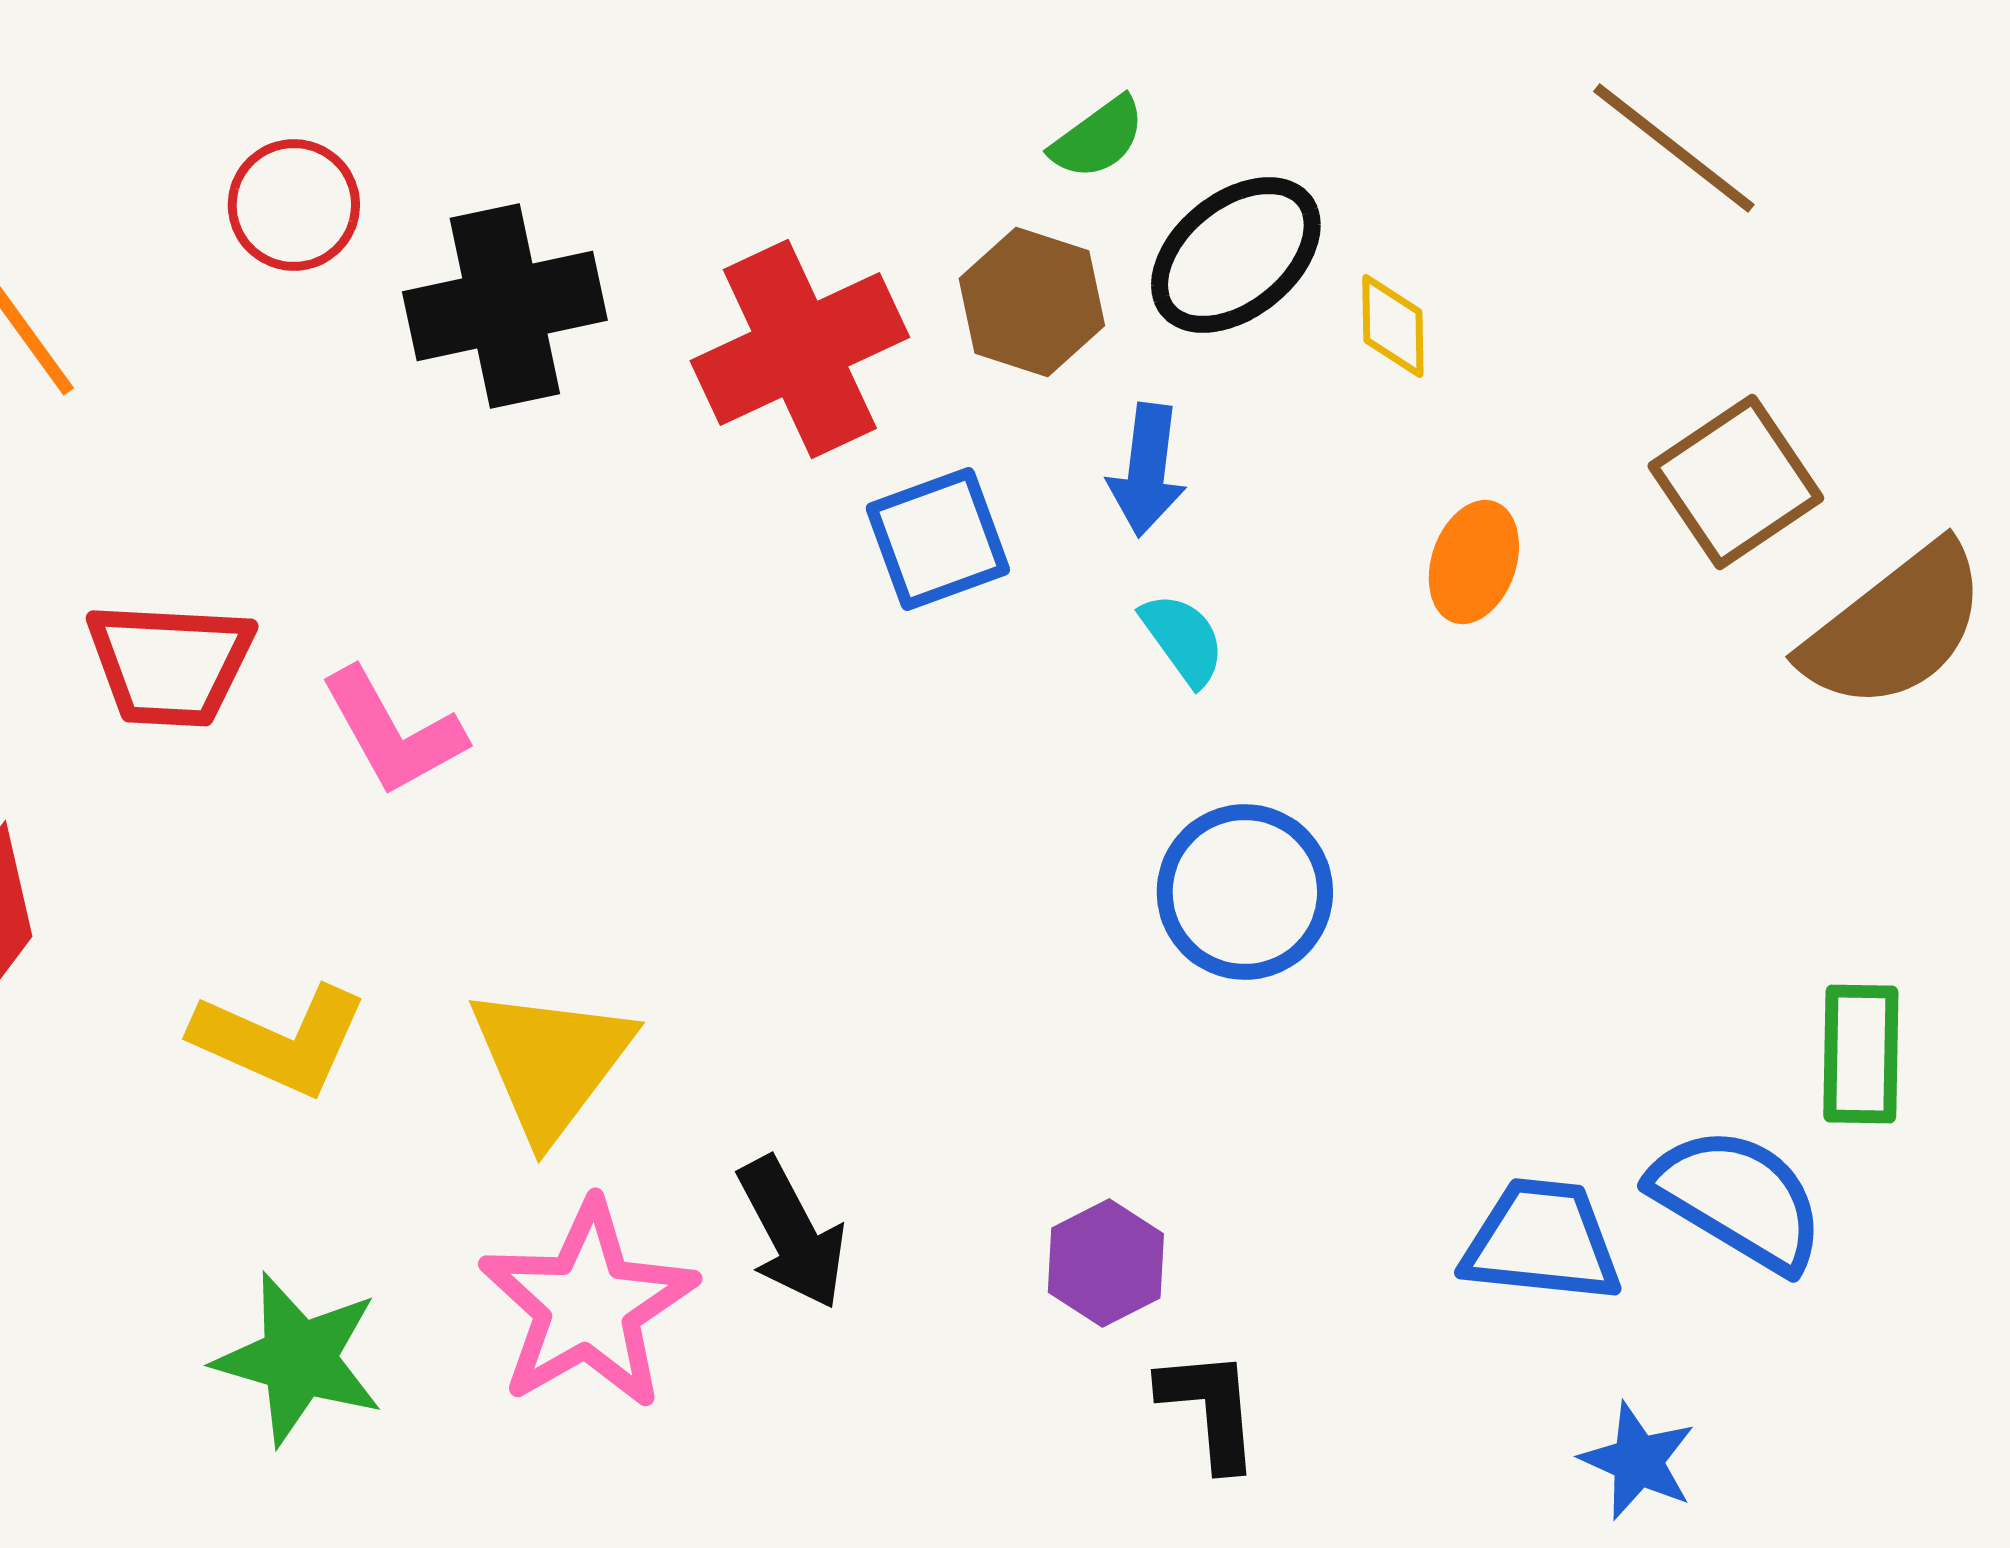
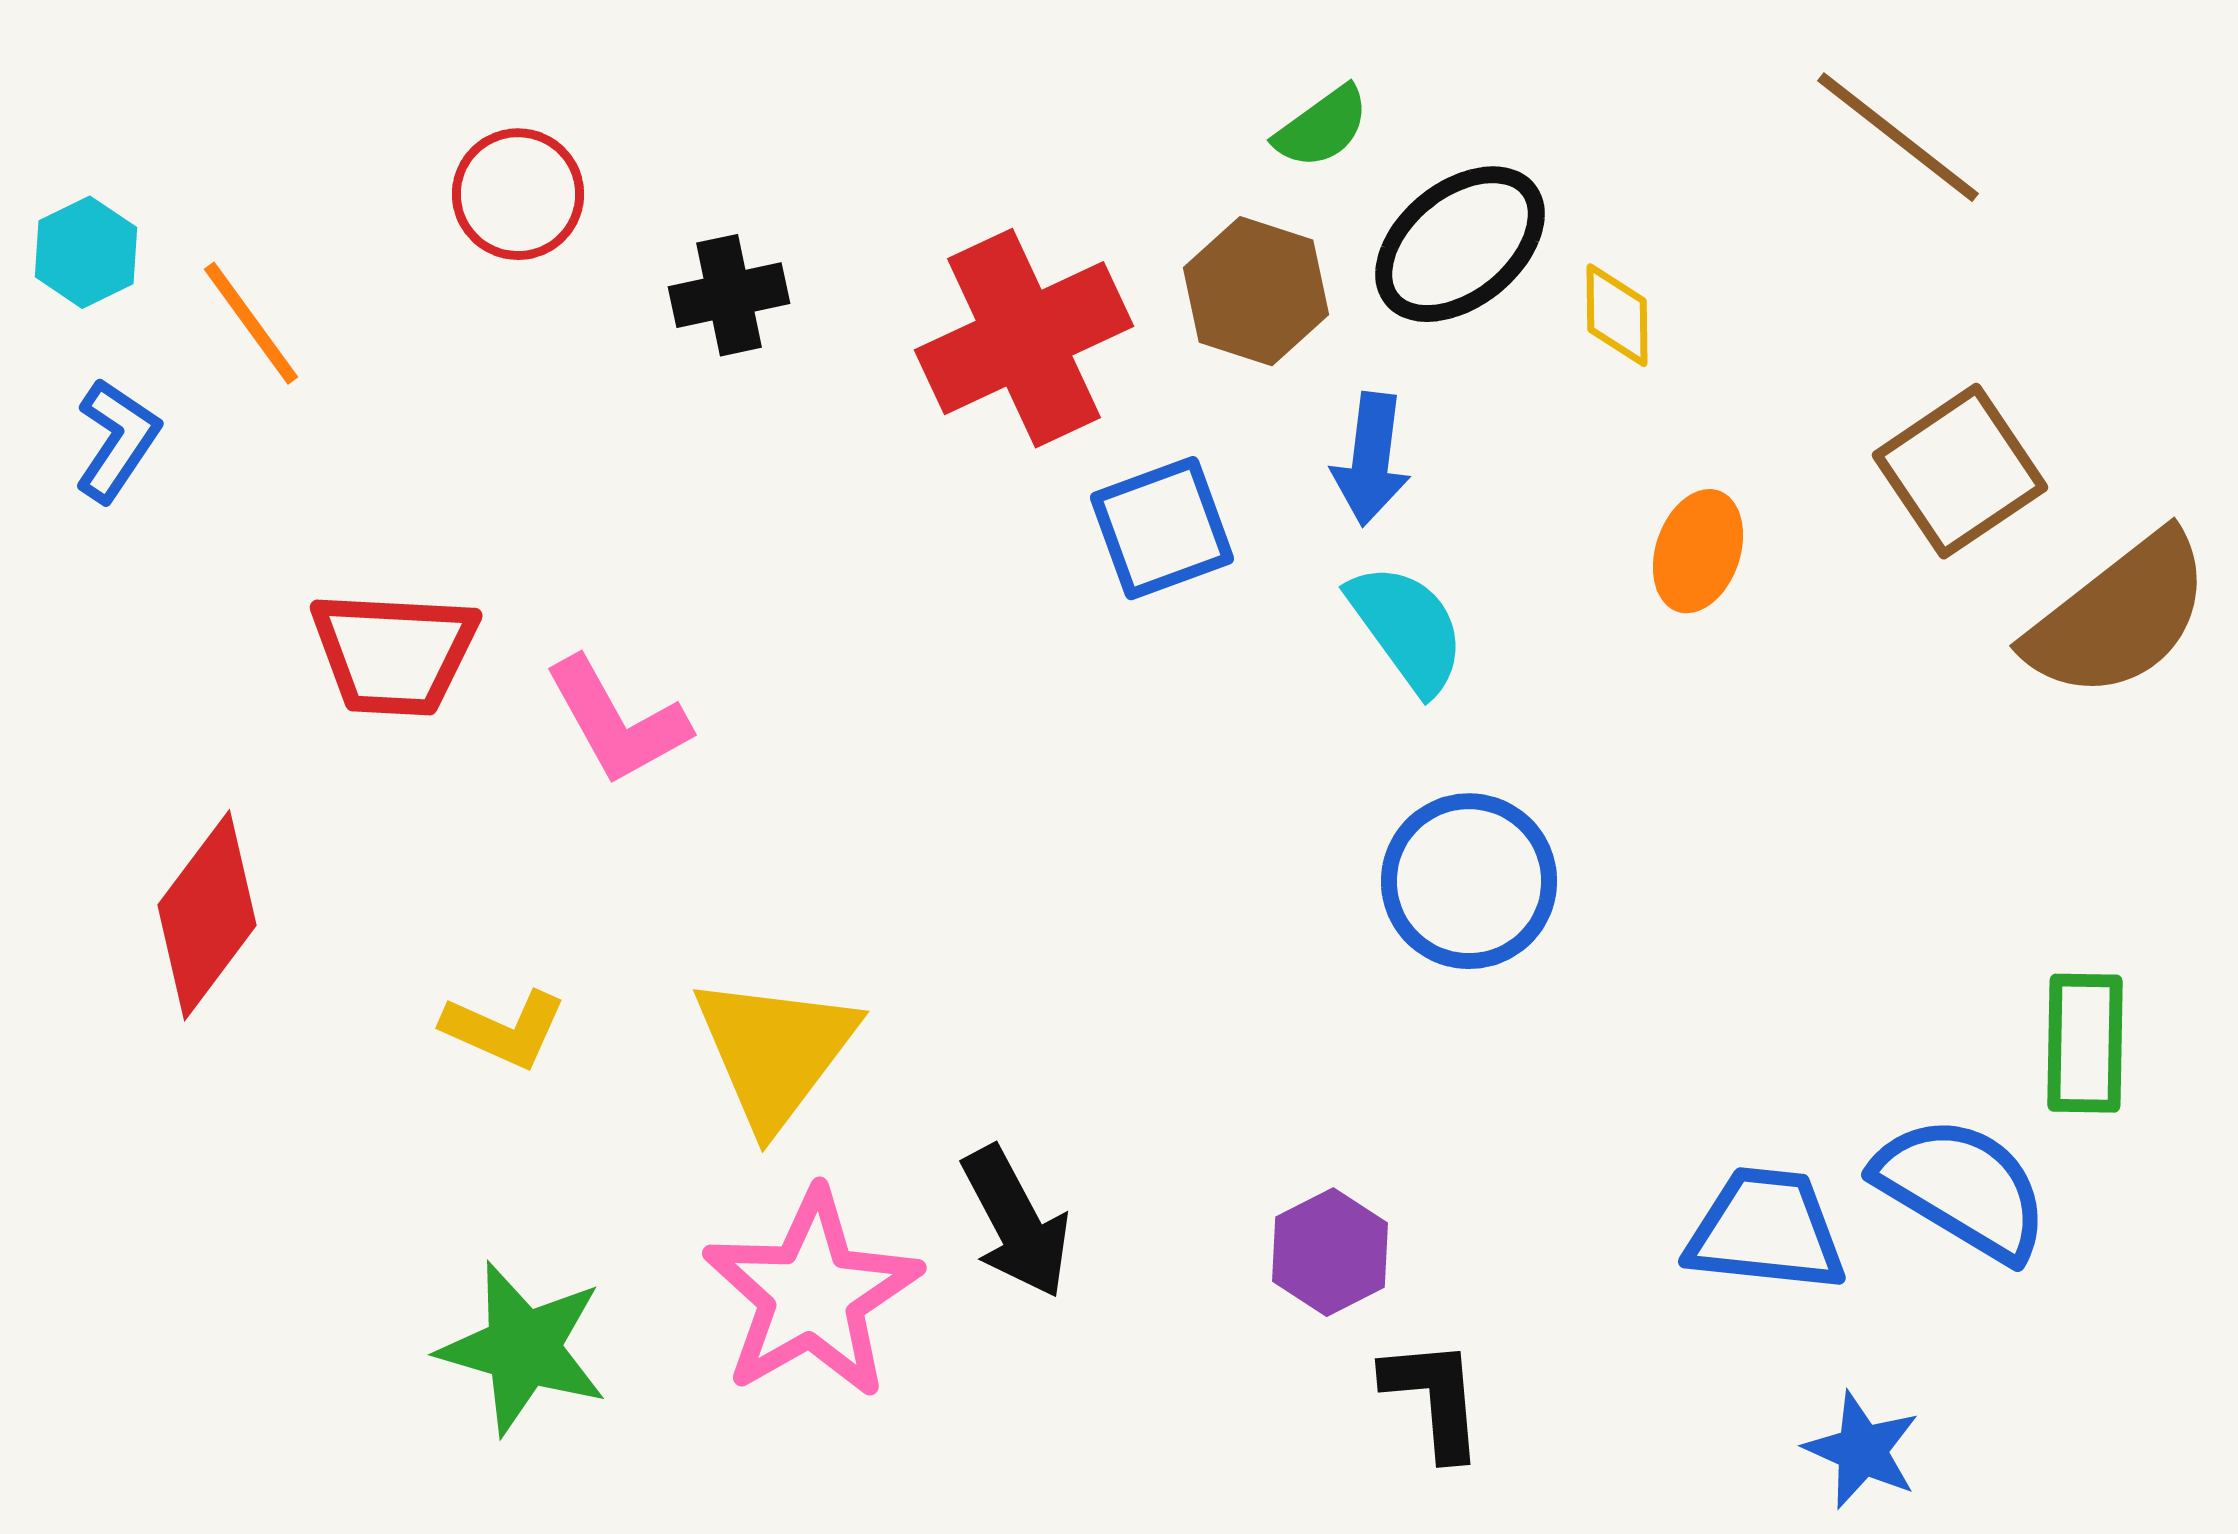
black cross: (505, 306) -> (729, 295), size x0.6
cyan semicircle: (1183, 639) -> (1407, 628), size x1.4
yellow L-shape: (280, 1040) -> (504, 1029), size x0.7

